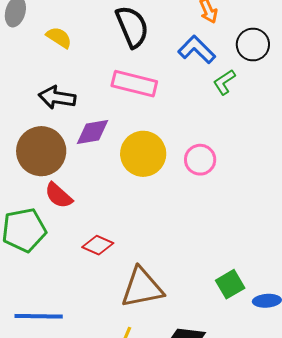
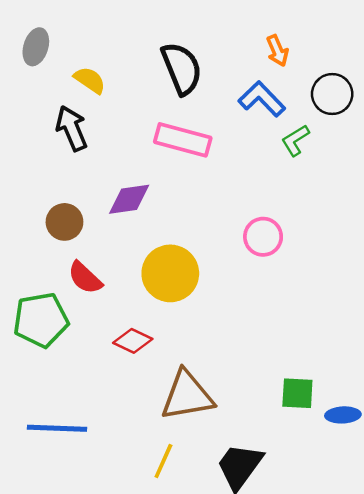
black arrow: (57, 97) -> (72, 128), moved, turned 57
brown circle: (41, 151) -> (64, 222), size x0.6
yellow circle: (143, 154) -> (170, 273), moved
green square: (230, 284) -> (297, 393), turned 32

